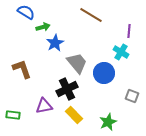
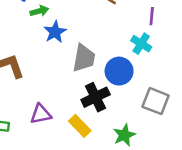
gray trapezoid: (77, 63) -> (84, 58), turned 50
black cross: (67, 89) -> (96, 97), moved
gray square: (132, 96) -> (156, 101), size x1.5

